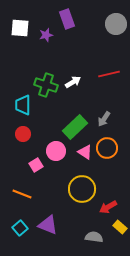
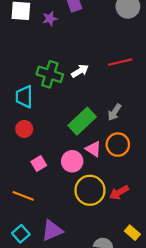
pink circle: (56, 151) -> (72, 161), moved
red arrow: (108, 207) -> (119, 192), moved
purple triangle: (48, 225) -> (52, 230), turned -45

